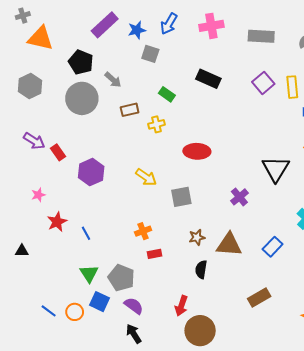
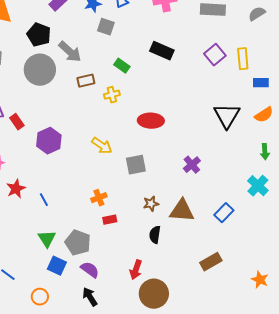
gray arrow: (113, 80) -> (70, 52), size x1.4
black triangle: (276, 169) -> (227, 116), moved
orange circle: (75, 312) -> (40, 297), moved

